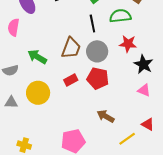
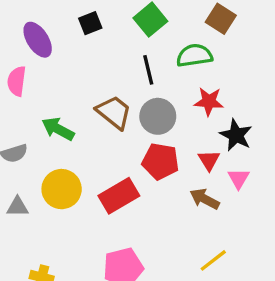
brown trapezoid: (71, 48) -> (114, 112), turned -70
red rectangle: (71, 80) -> (119, 196), moved, size x1.6
pink triangle: (144, 90) -> (239, 179), turned 40
brown arrow: (106, 116) -> (205, 199), moved
red triangle: (148, 124) -> (209, 160), moved, turned 32

